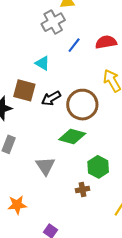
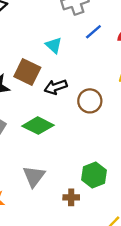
brown circle: (82, 105) -> (90, 101), size x0.7
green diamond: (72, 136) -> (38, 126), moved
gray triangle: (45, 166) -> (34, 176), moved

